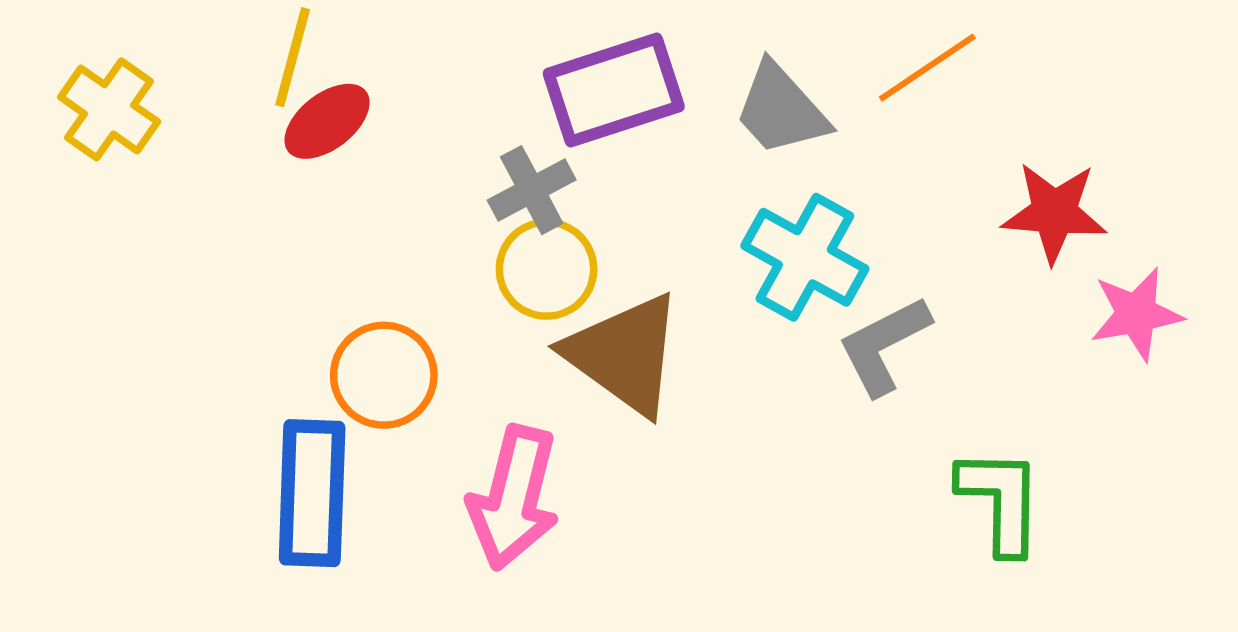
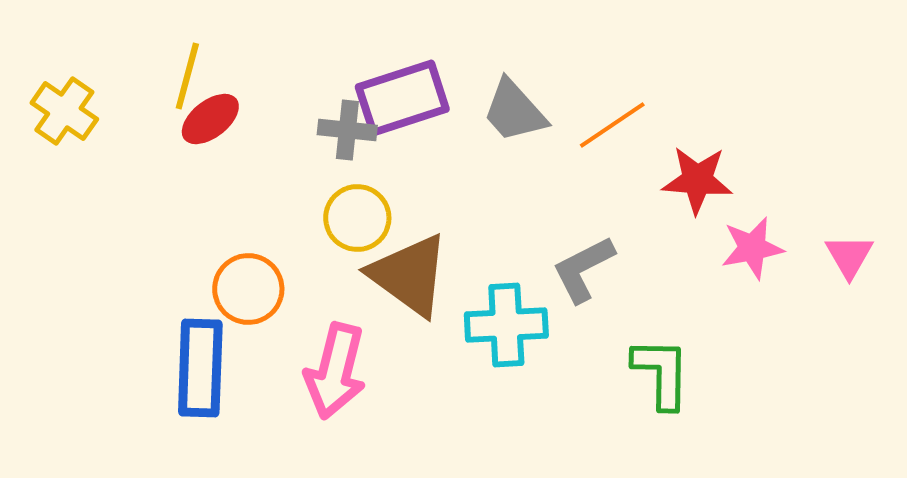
orange line: (927, 68) -> (612, 125), moved
gray cross: (532, 190) -> (347, 130), moved, turned 34
cyan cross: (805, 257) -> (506, 325), moved, turned -32

